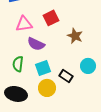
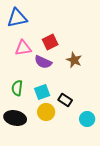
purple semicircle: (36, 44) -> (43, 62), moved
cyan circle: (88, 66) -> (87, 119), moved

